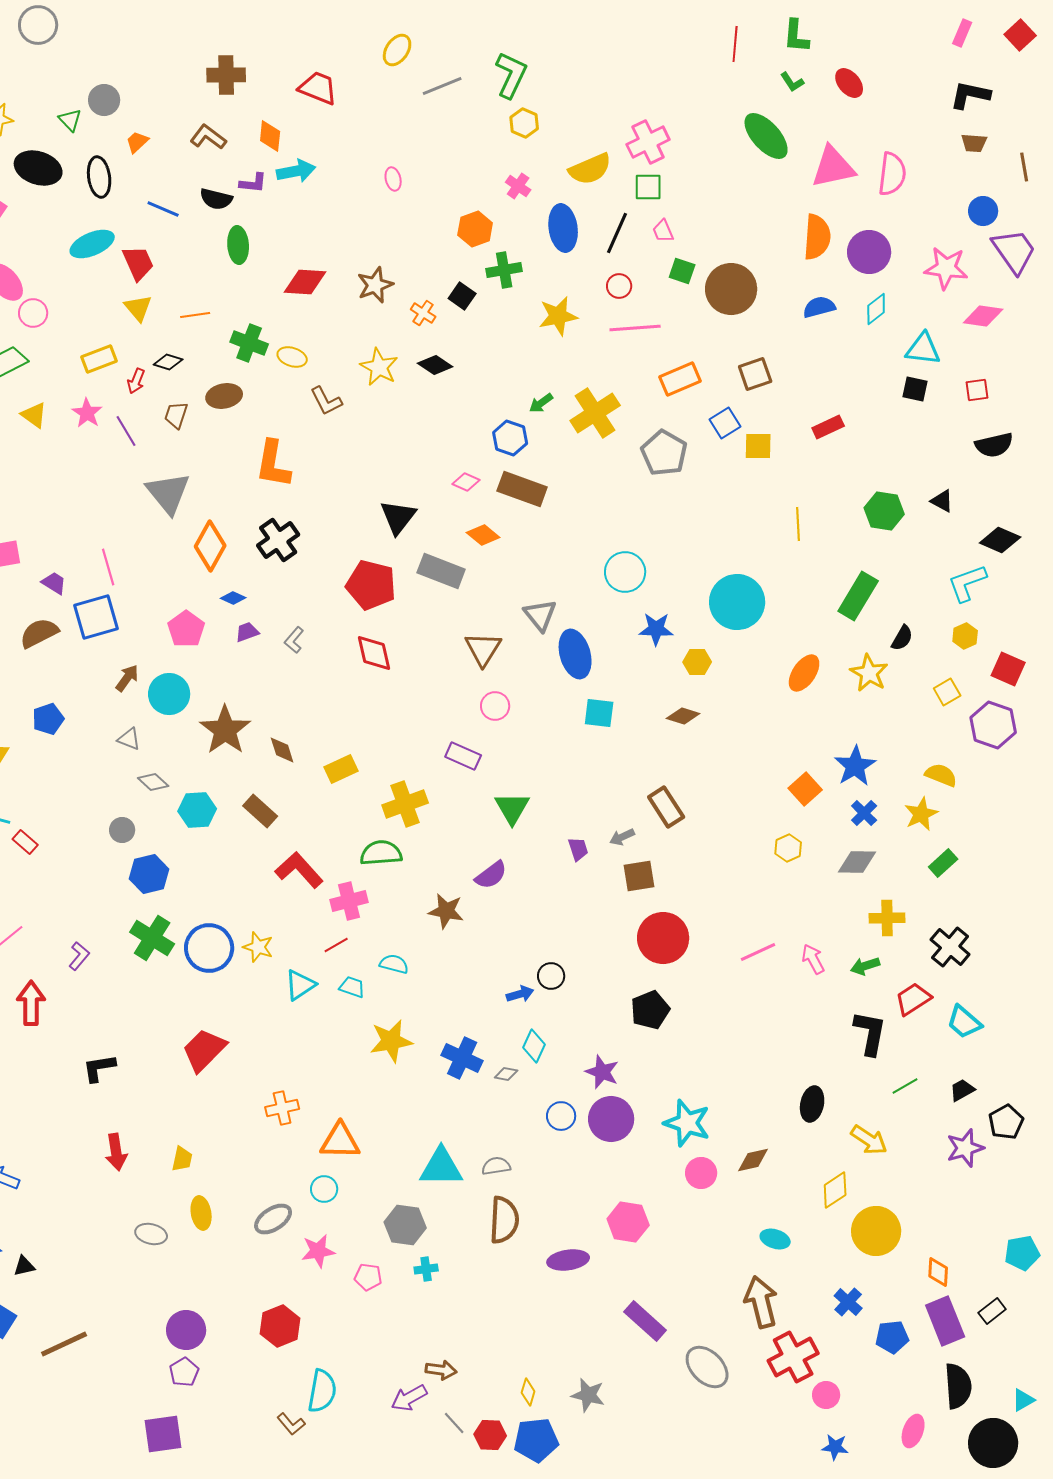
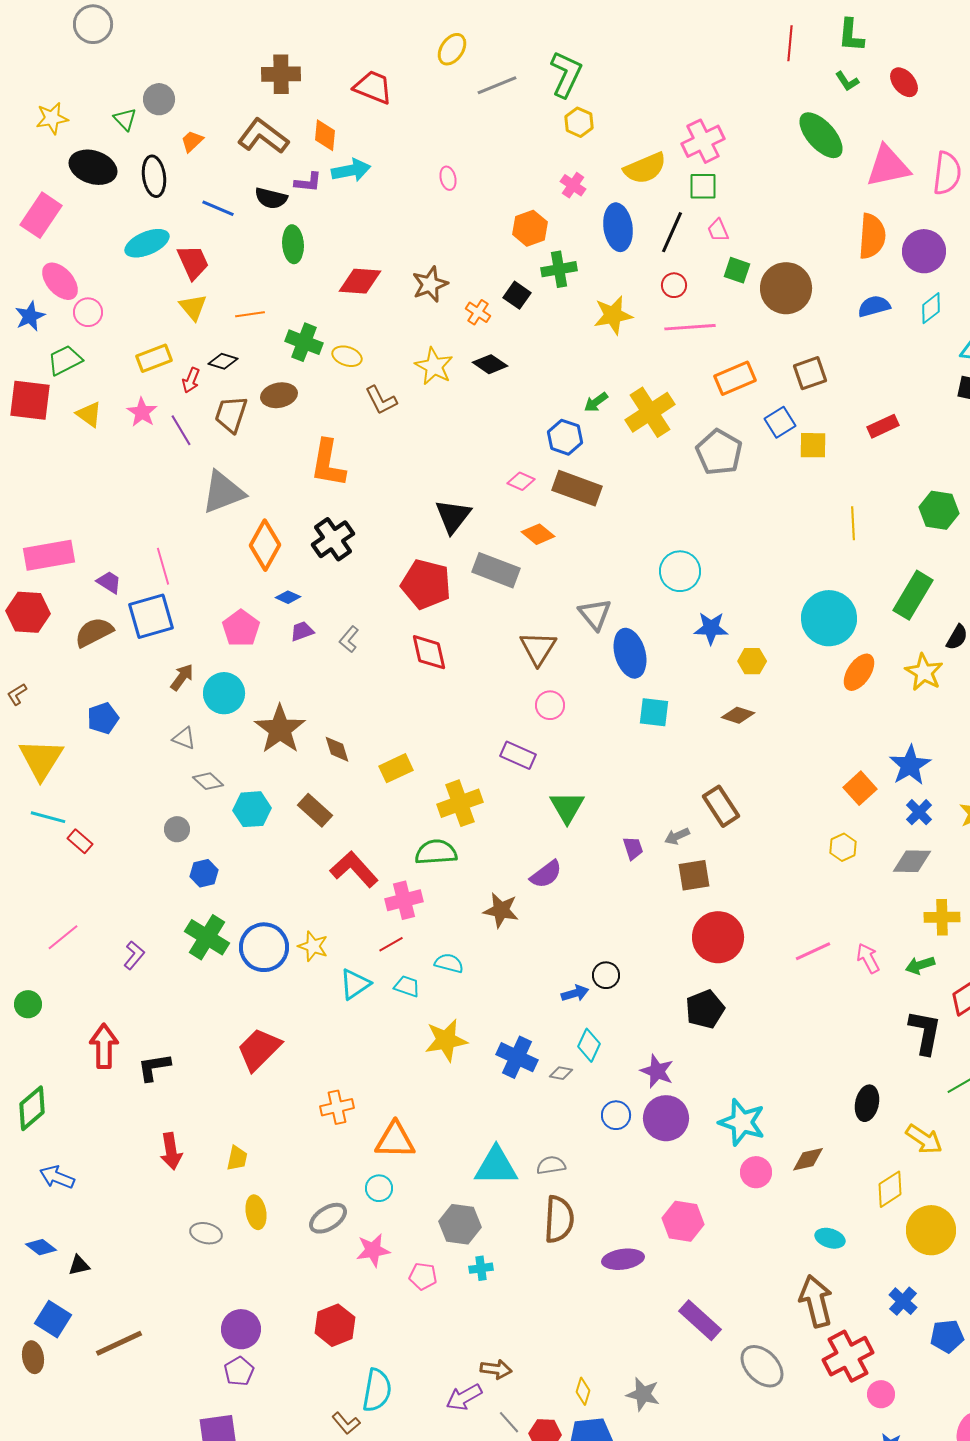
brown L-shape: (208, 137) -> (263, 136), size x1.4
brown trapezoid: (176, 415) -> (231, 414), size x1.4
gray triangle: (168, 493) -> (223, 492), turned 48
cyan circle: (737, 602) -> (829, 618), moved
blue hexagon: (149, 874) -> (204, 873), size x0.7
red arrow: (31, 1003) -> (104, 1046), moved

